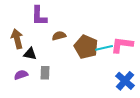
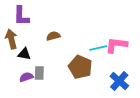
purple L-shape: (39, 16) -> (21, 16), moved
brown pentagon: (86, 47) -> (80, 67), moved
purple semicircle: (21, 75) -> (26, 77), moved

